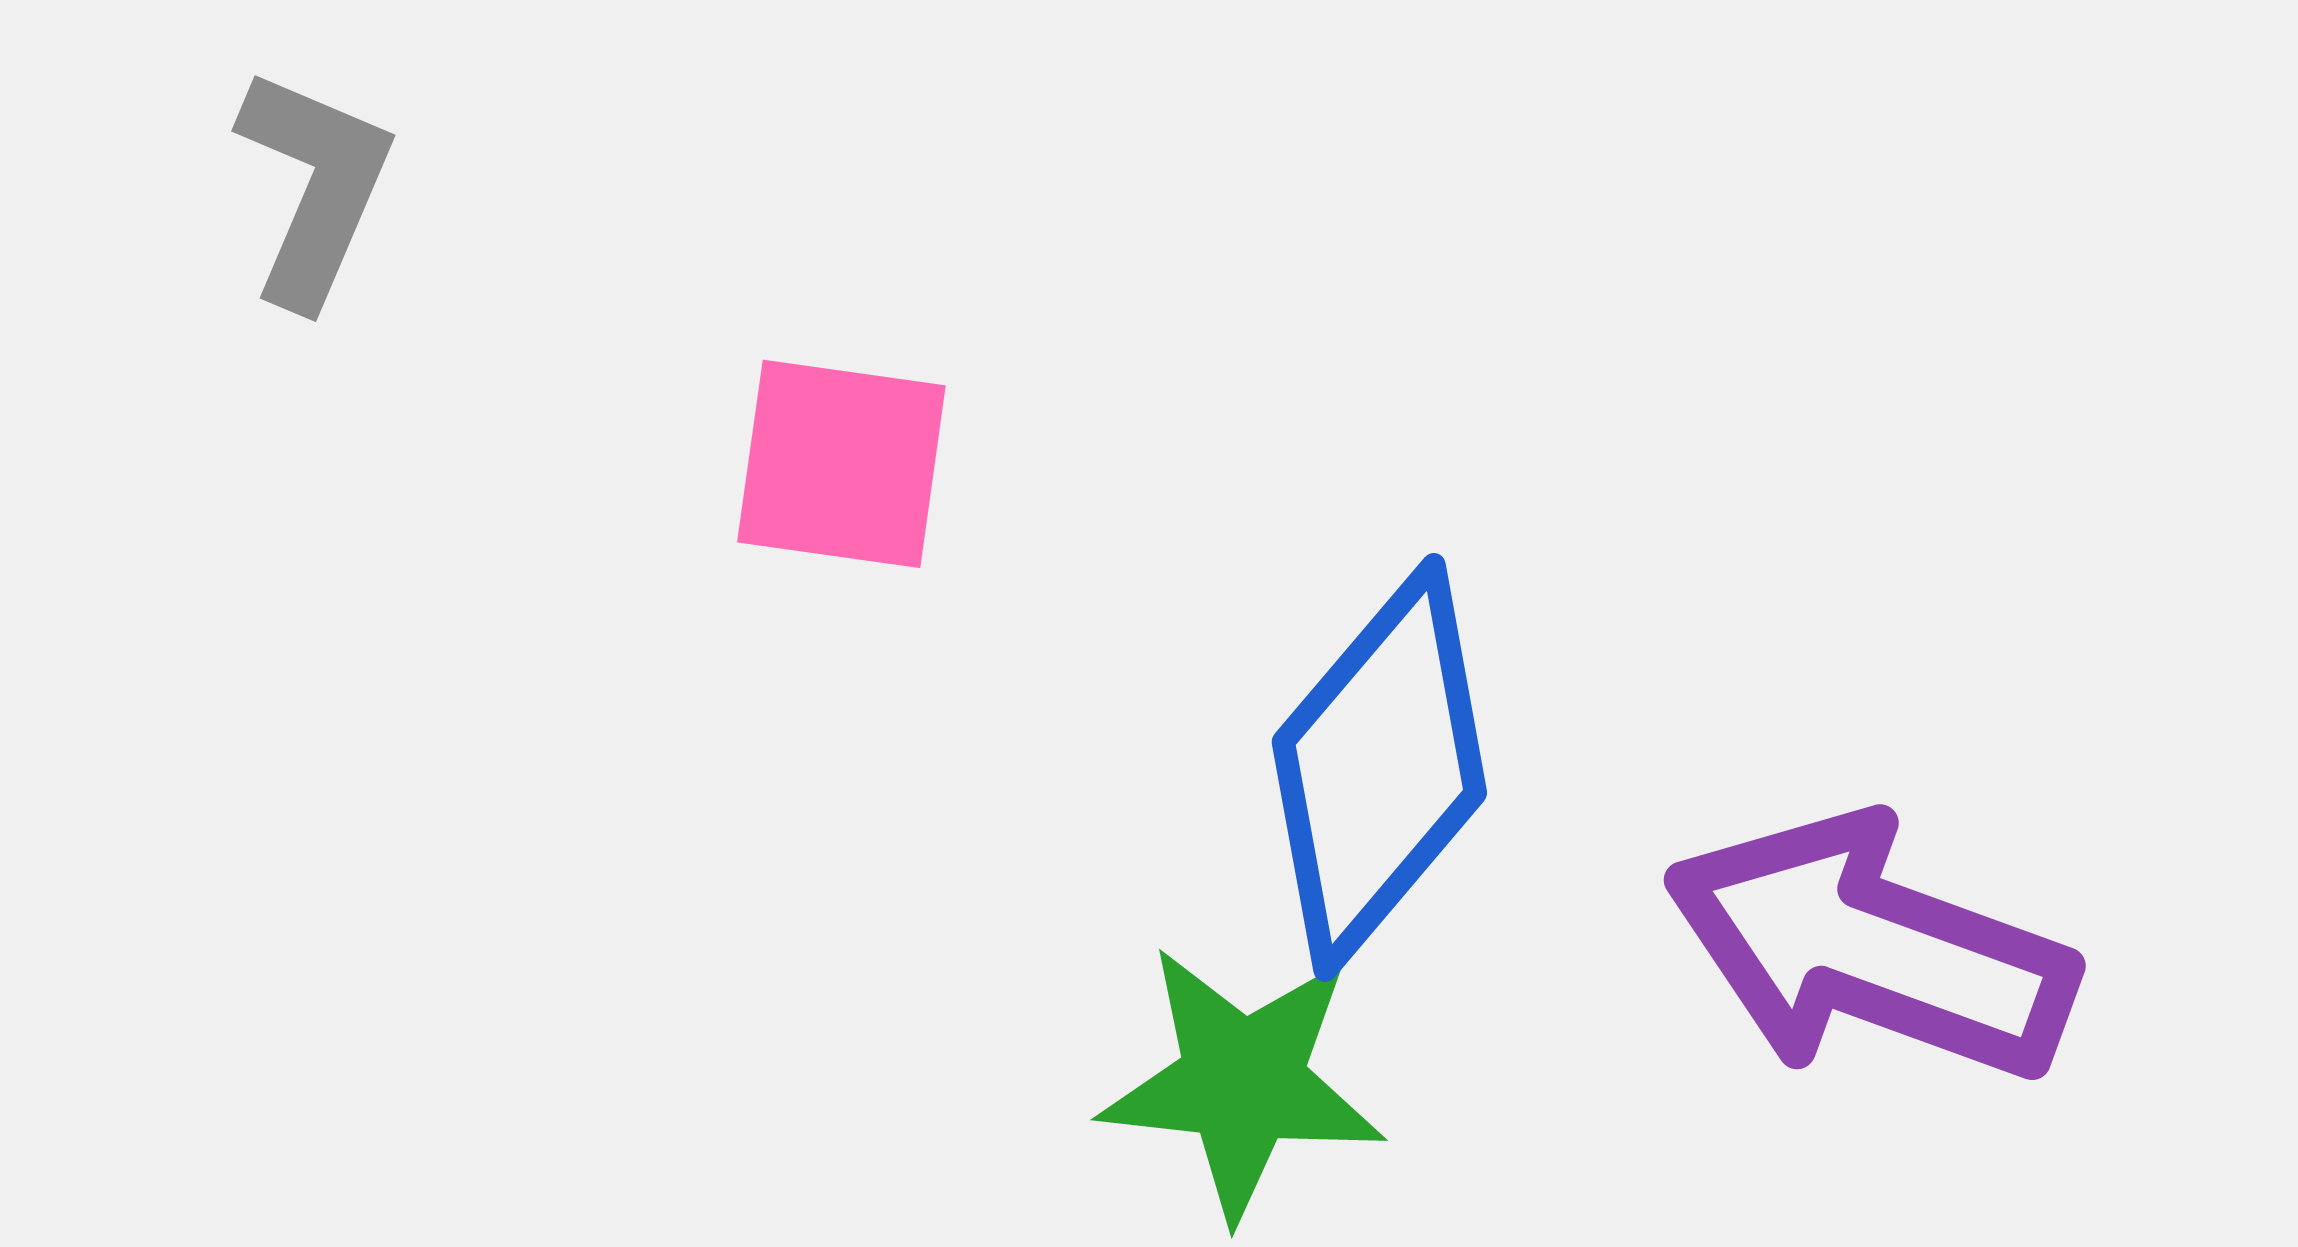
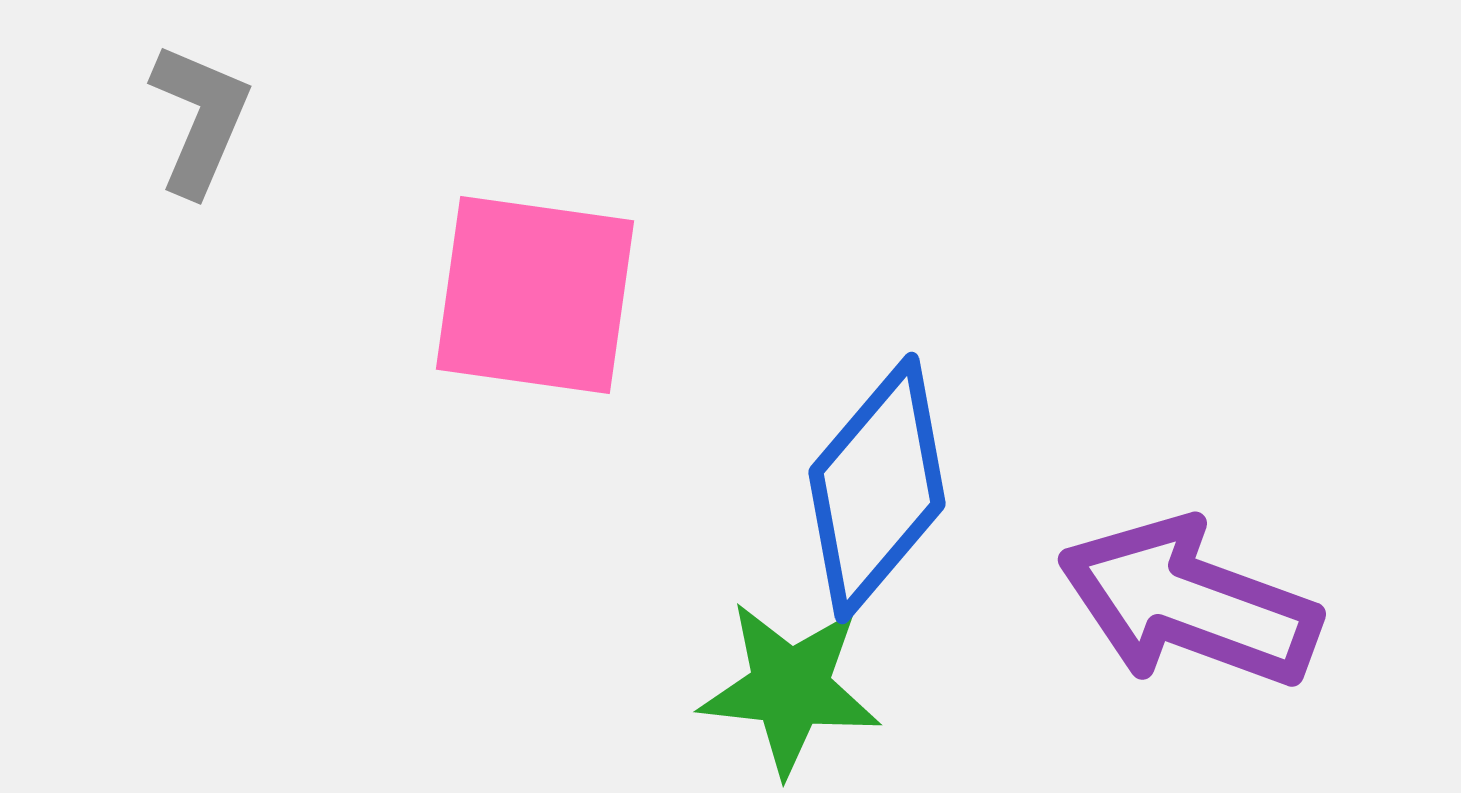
pink square: (841, 464) -> (535, 295), size x1.5

